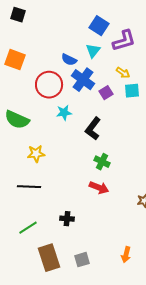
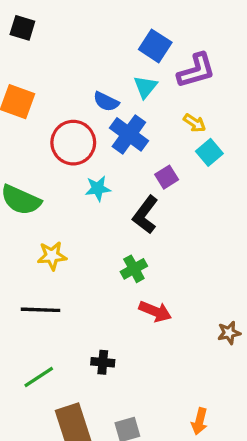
cyan square: (132, 91) -> (209, 152), turned -35
purple square: (106, 93) -> (167, 177), moved
green cross: (102, 162) -> (134, 269), moved, turned 35

